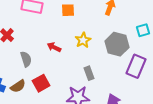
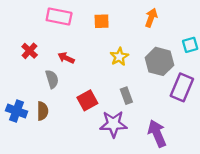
red arrow: (54, 47) -> (66, 58), moved
red square: (41, 83) -> (87, 100), moved
brown semicircle: (18, 86) -> (43, 111), turned -56

